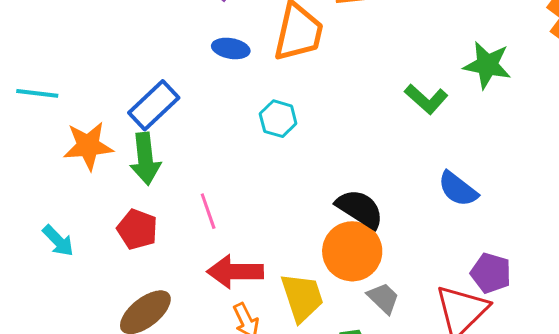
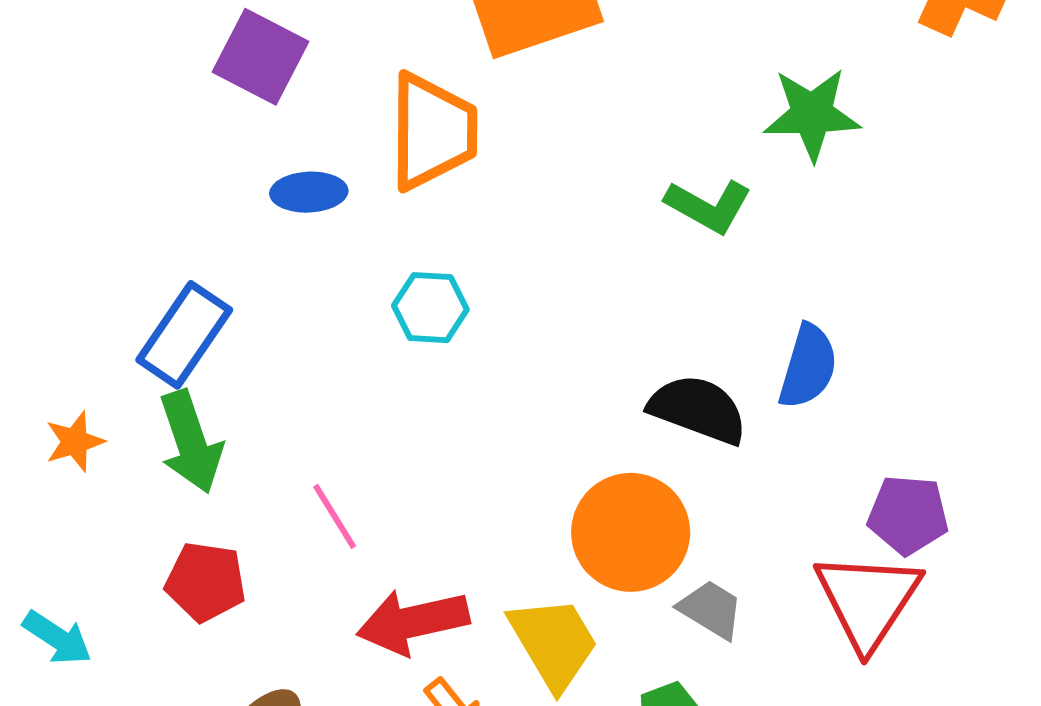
orange star: (88, 146) -> (75, 442), size x0.6
blue semicircle: (458, 189) -> (808, 366), turned -99
black semicircle: (360, 209) -> (698, 409), moved

